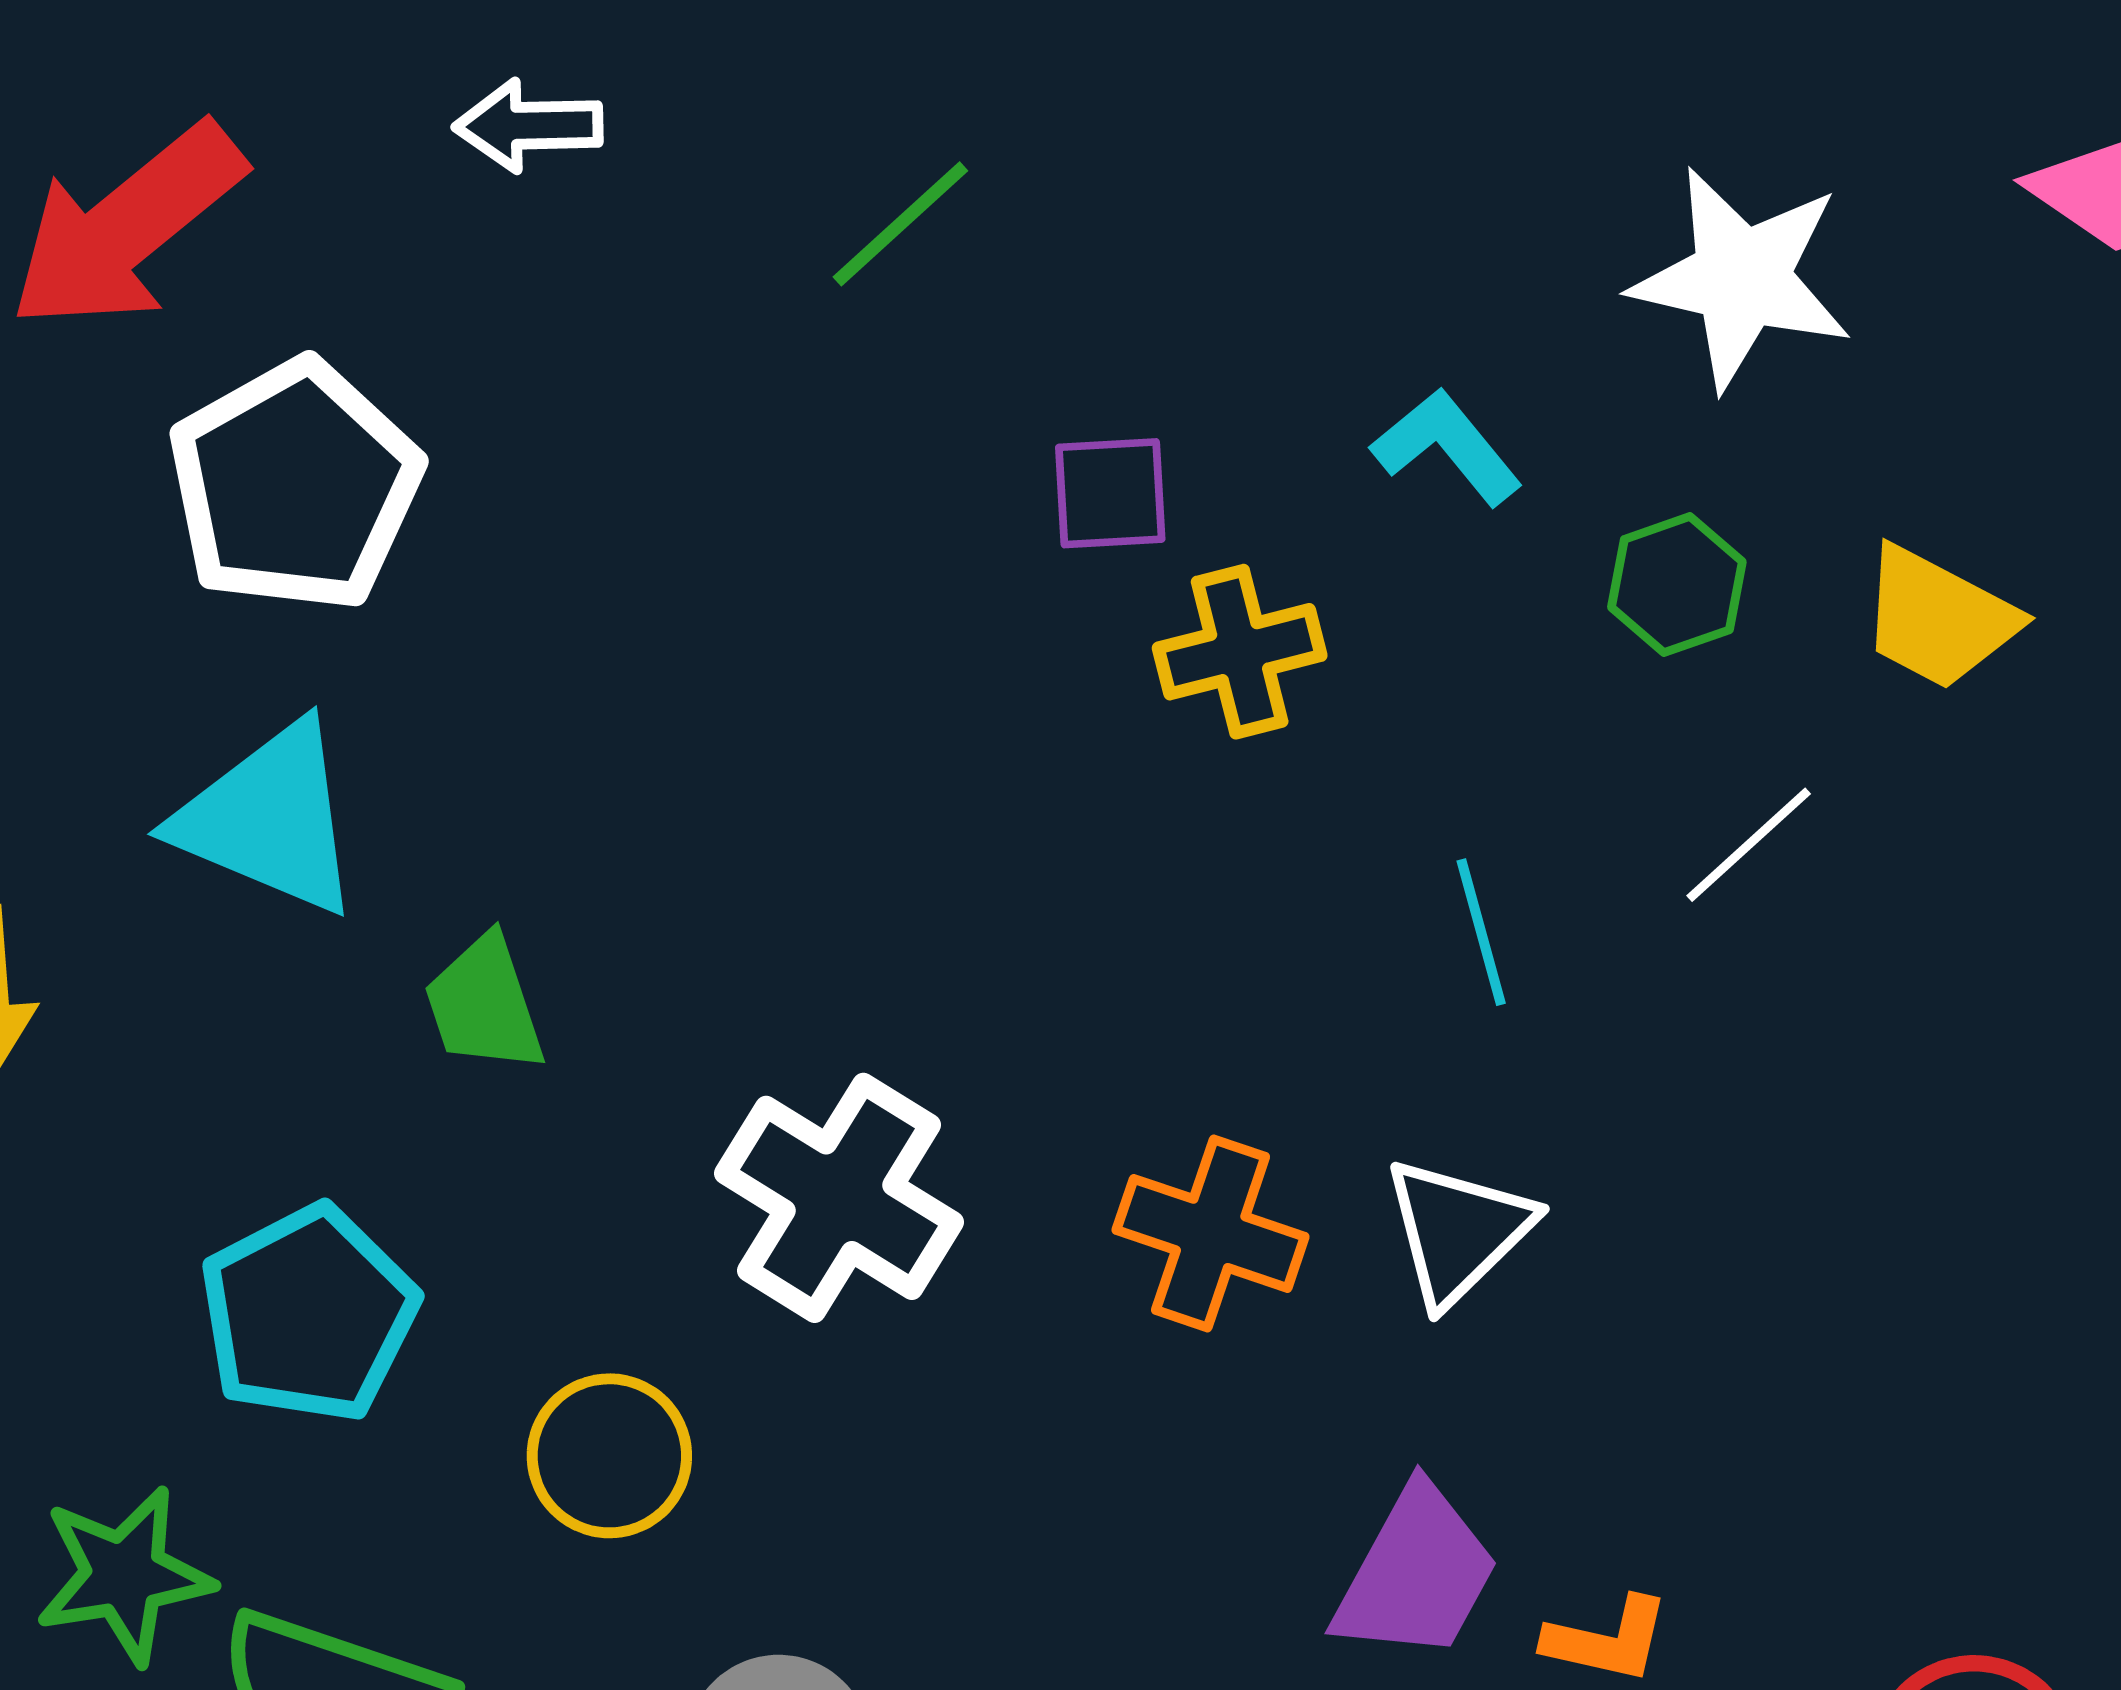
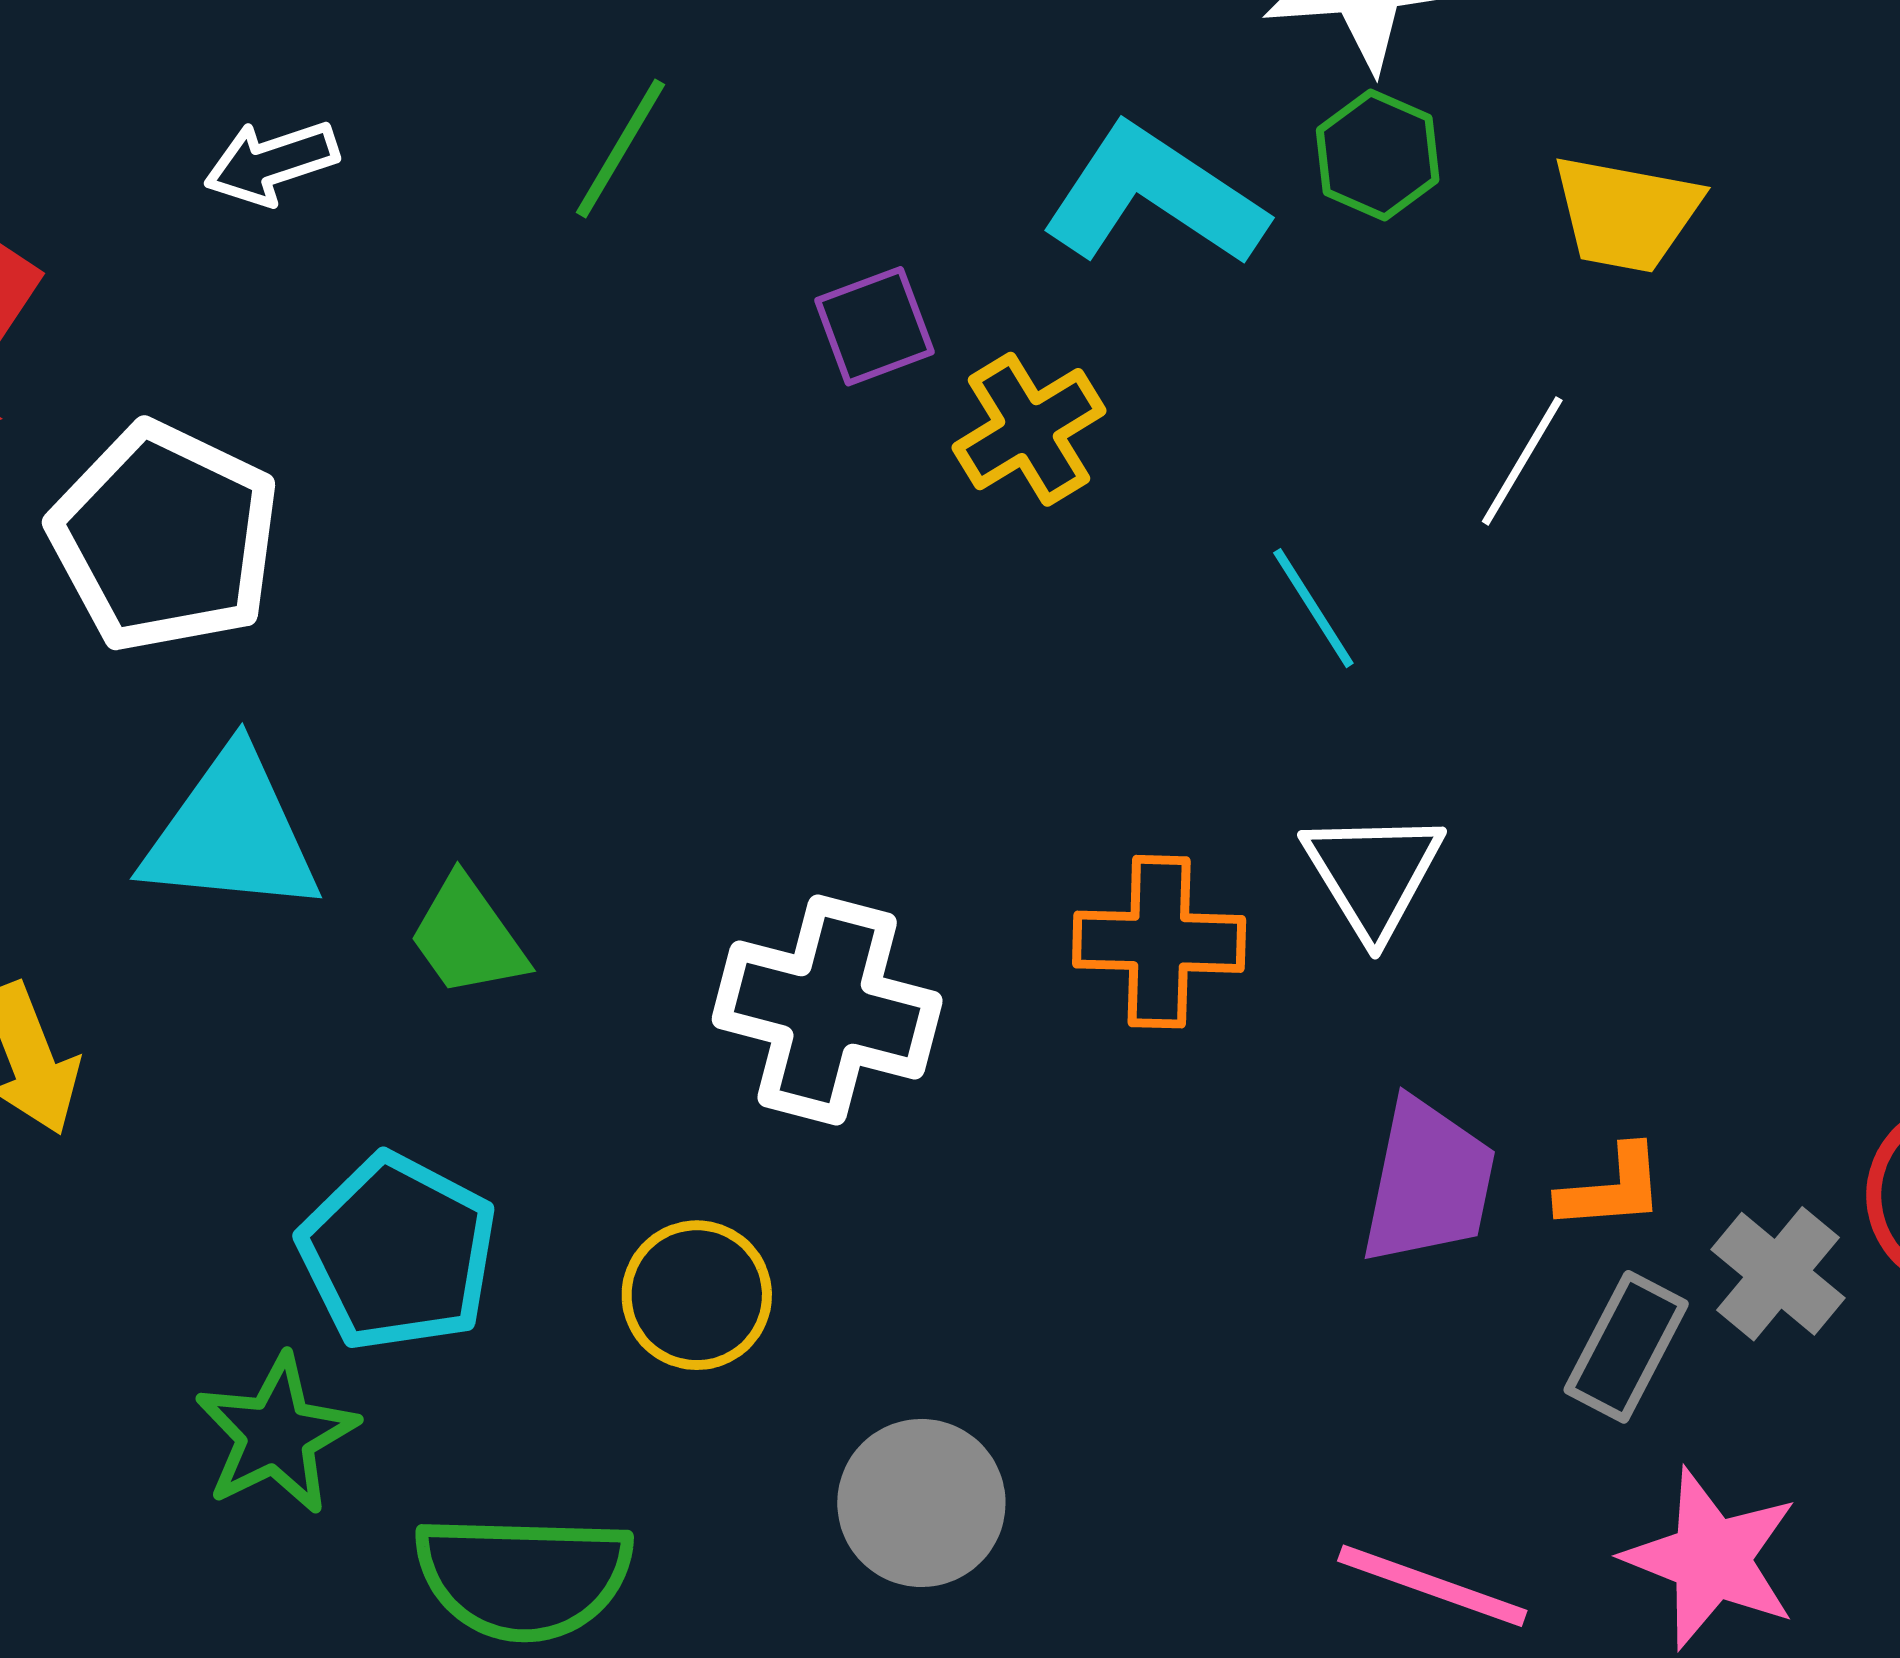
cyan L-shape: (1447, 447) -> (1154, 196), size x1.6
green hexagon: (1677, 585) -> (1378, 155), moved
green star: (124, 1575) -> (276, 1434), moved

